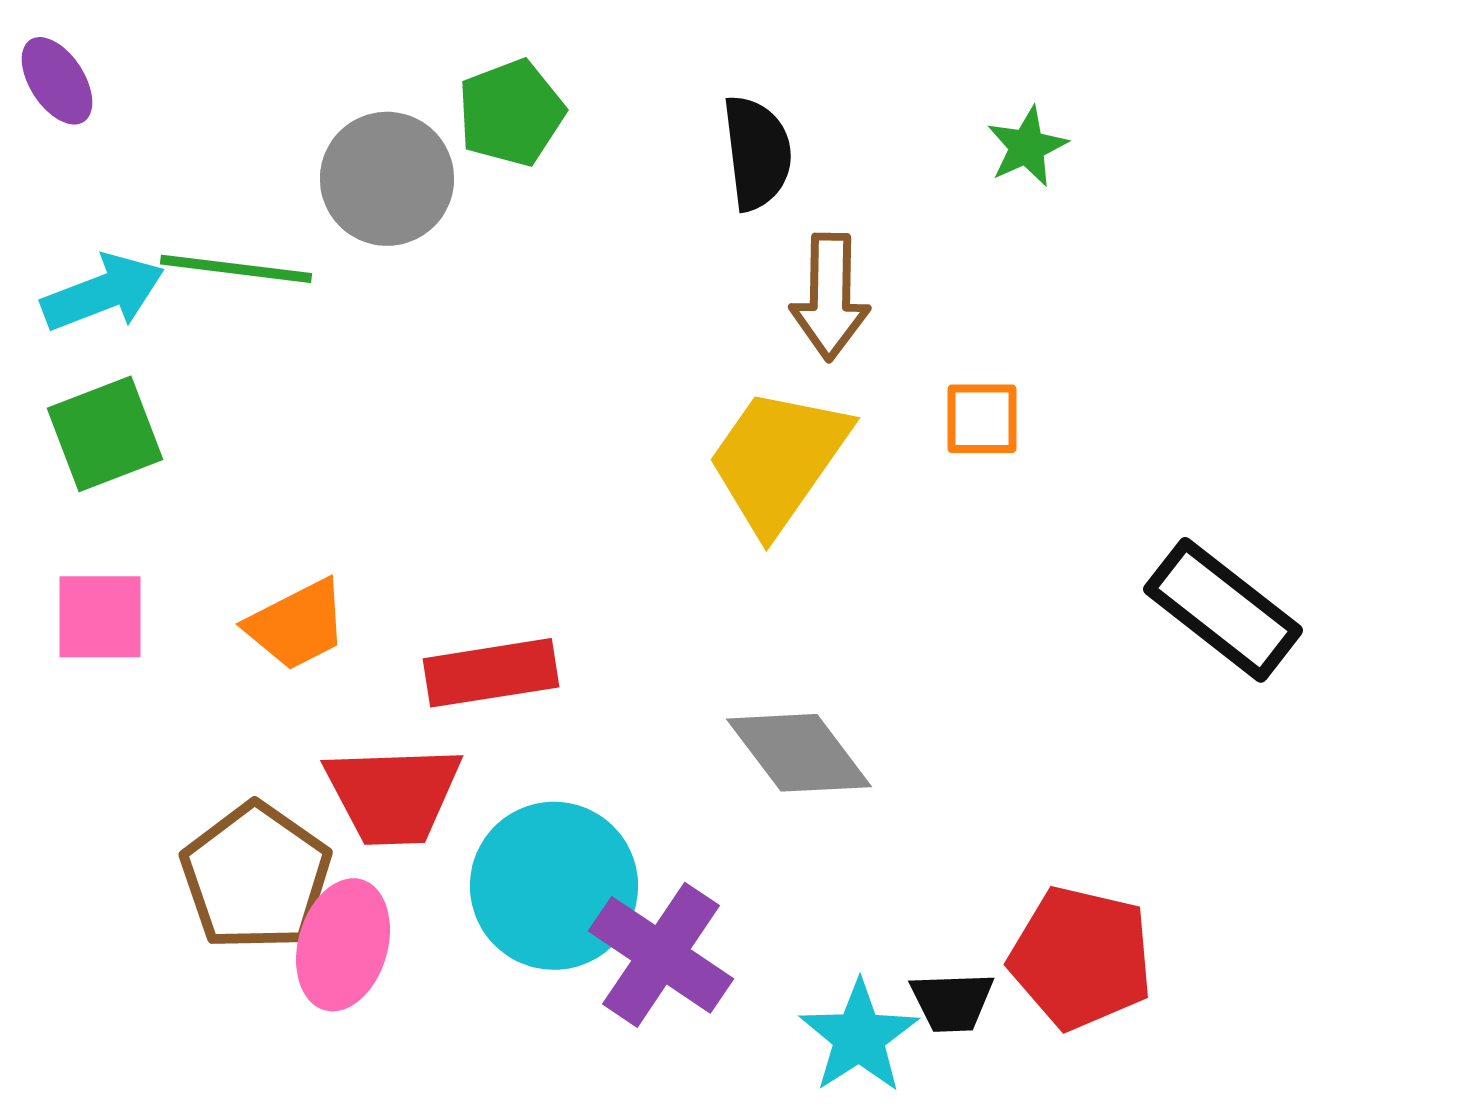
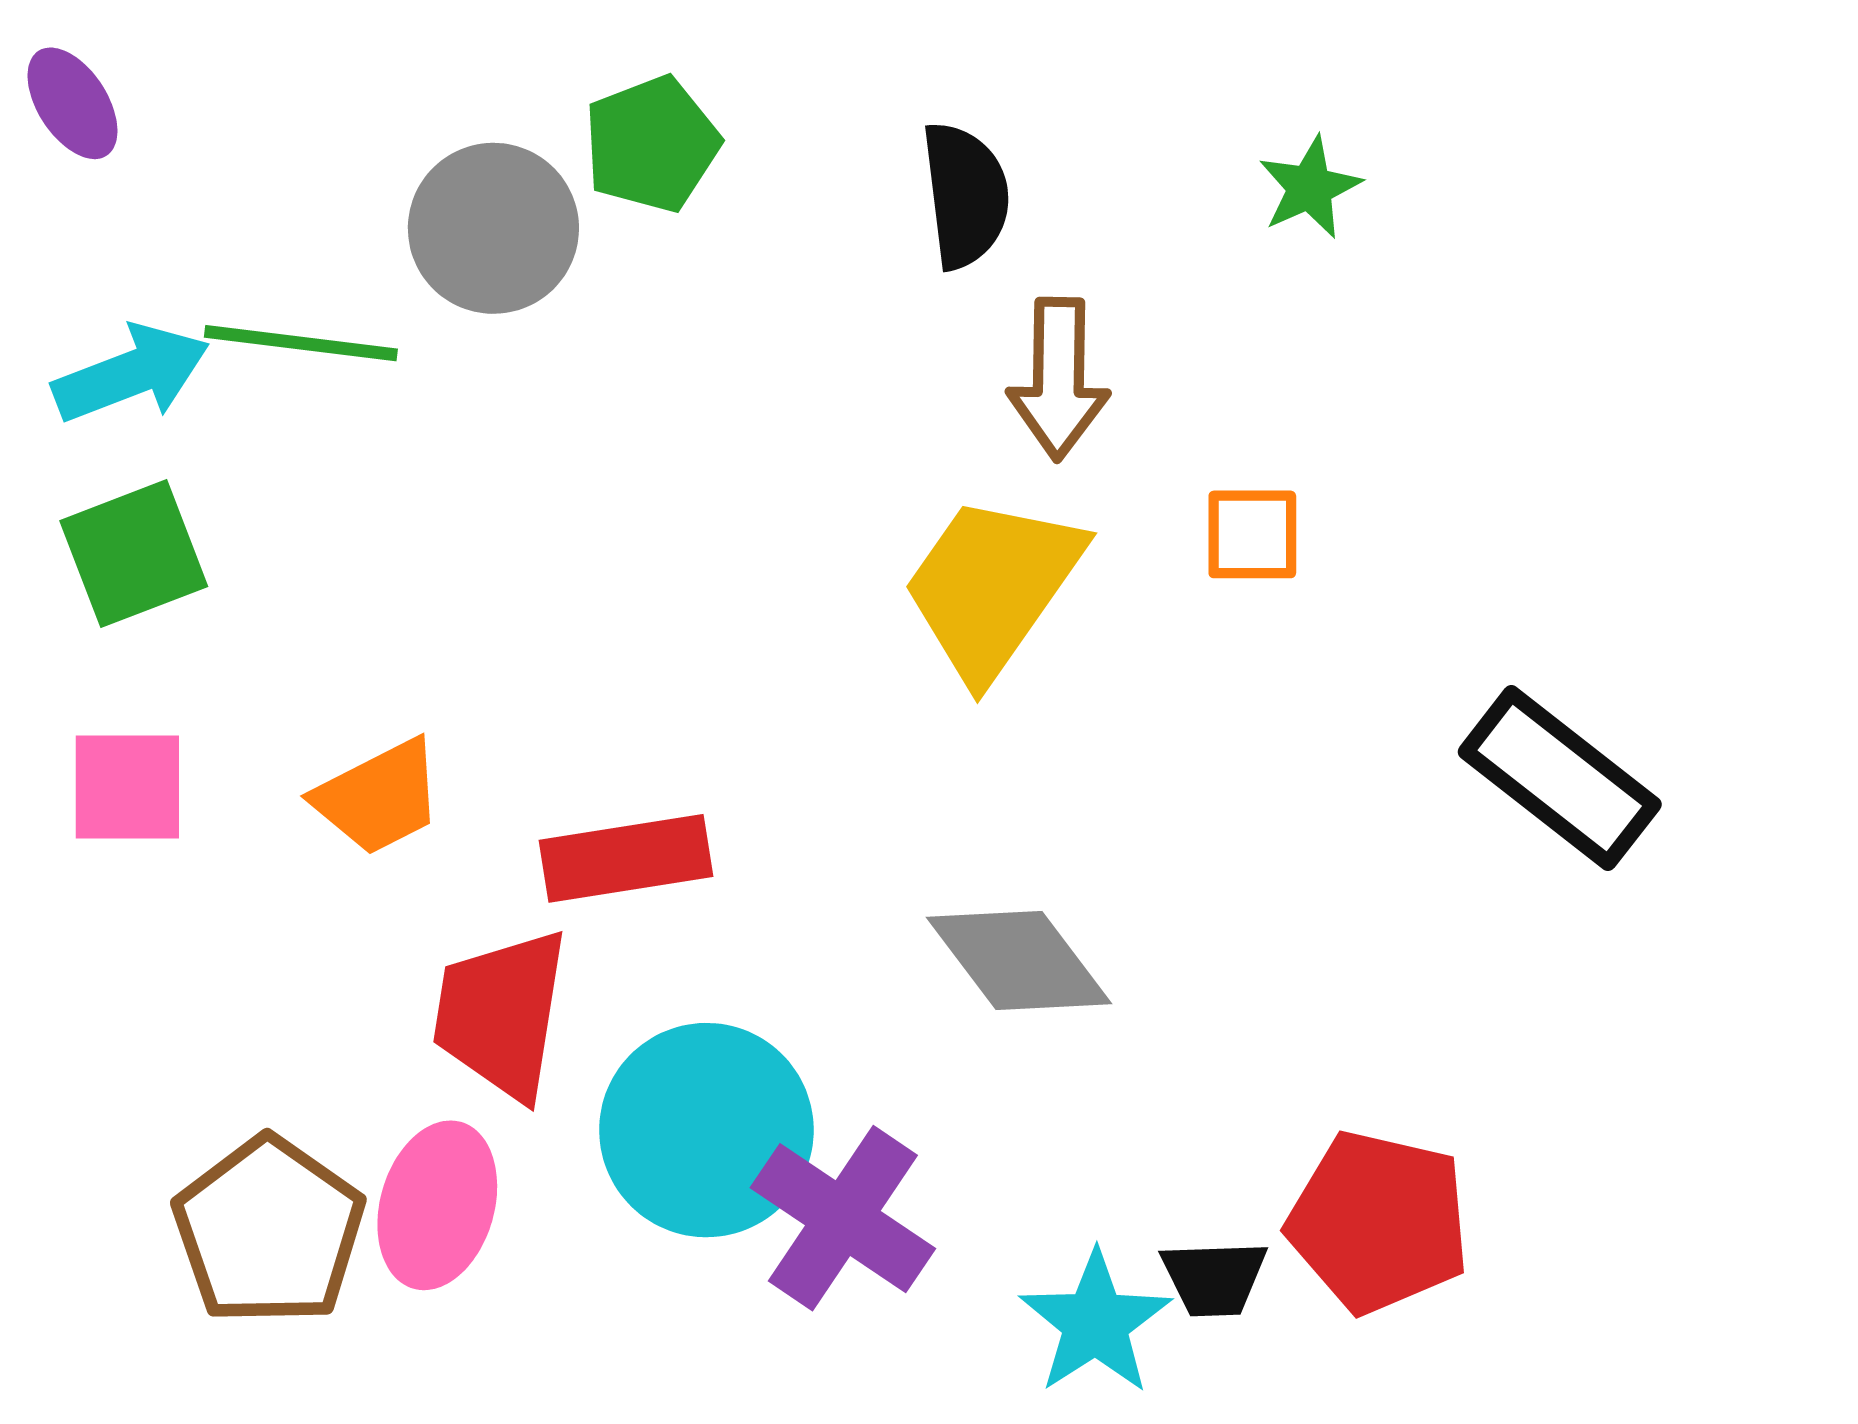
red trapezoid: (393, 795) -> (501, 1014), turned 101
brown pentagon: (256, 877) -> (269, 1231), moved

